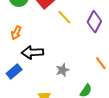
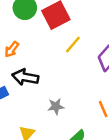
yellow line: (64, 17) -> (73, 45), turned 70

